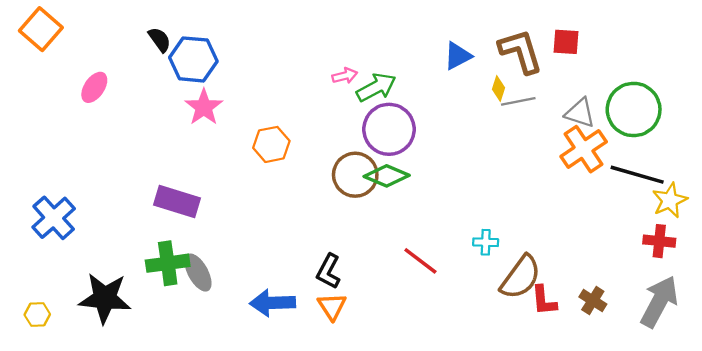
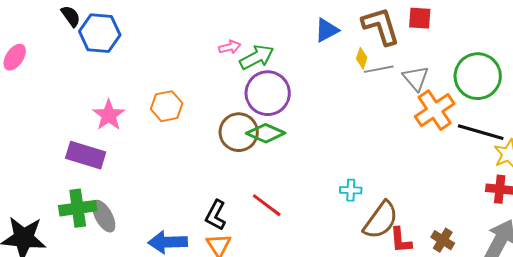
pink star: (204, 107) -> (109, 115), moved
gray triangle: (580, 113) -> (416, 78), moved, turned 32
red line: (420, 261) -> (267, 205), moved

